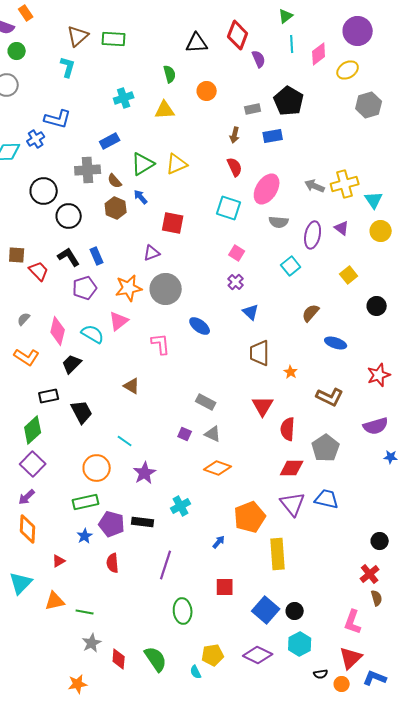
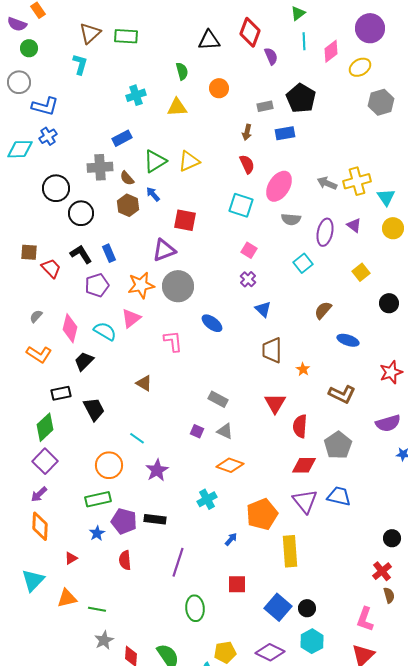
blue L-shape: (58, 119) -> (45, 106), moved
purple triangle: (152, 253) -> (164, 250), size x1.4
cyan cross: (181, 506) -> (207, 499), moved

